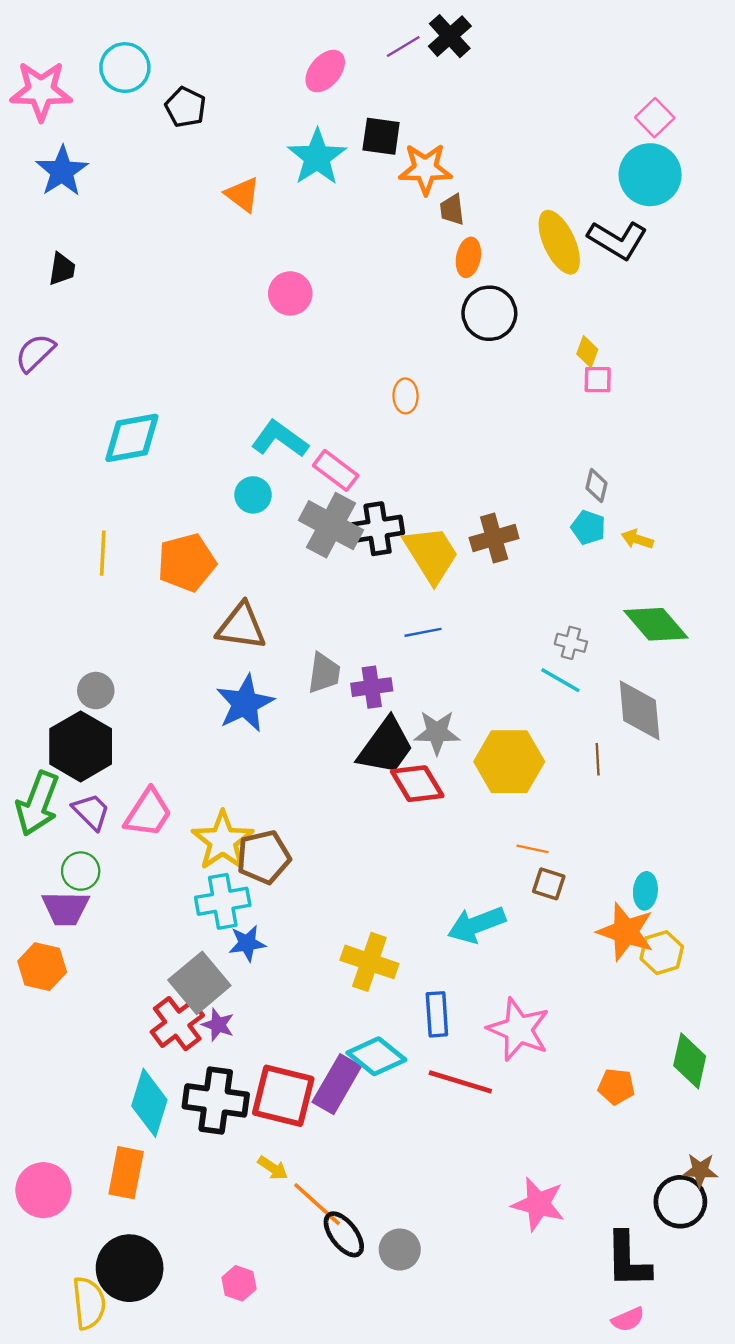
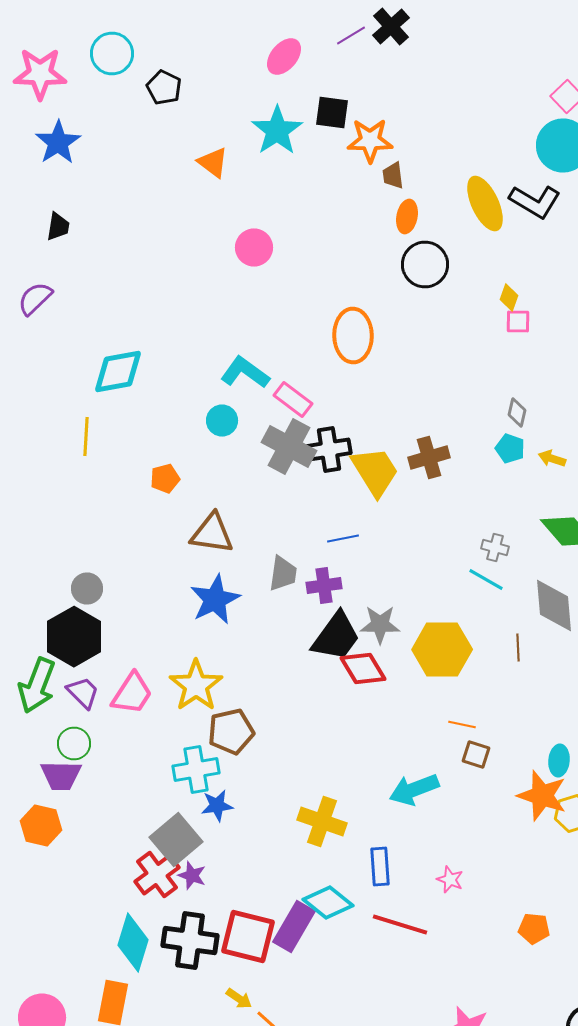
orange ellipse: (406, 396) -> (353, 336), size x1.8
yellow line: (103, 553) -> (86, 436), moved
orange pentagon: (187, 562) -> (165, 478), size x0.6
blue line: (423, 632) -> (343, 538), moved
yellow star: (223, 841) -> (196, 686), moved
pink star: (518, 1029) -> (450, 880), size x0.5

